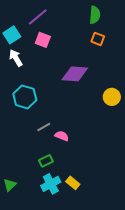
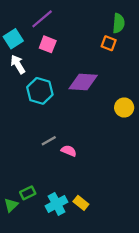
green semicircle: (95, 15) -> (119, 23), moved
cyan hexagon: (25, 97) -> (40, 91), moved
green rectangle: (46, 161) -> (28, 193), moved

